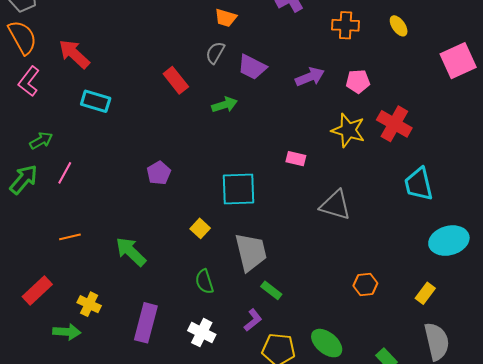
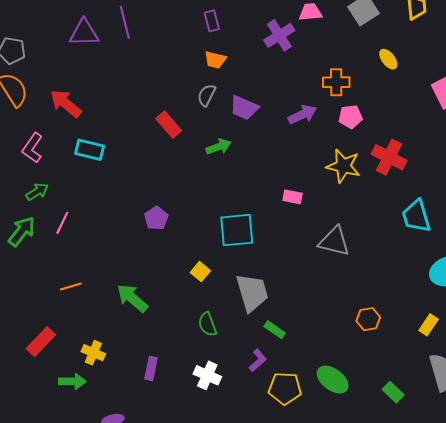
orange cross: (346, 25) -> (336, 82), moved
pink L-shape: (29, 81) -> (32, 148), moved
purple rectangle: (146, 323) -> (151, 368), size x0.6

